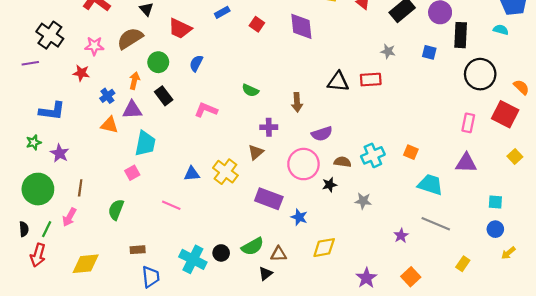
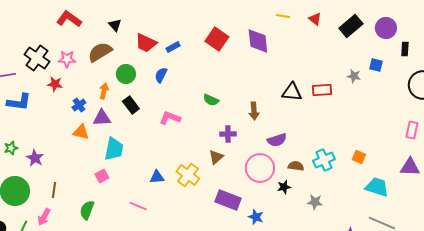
blue rectangle: (222, 12) -> (173, 47), moved
red square: (257, 24) -> (217, 39), size x1.6
black cross: (50, 35) -> (37, 58), moved
black rectangle: (461, 35) -> (405, 49), size x0.6
gray star: (388, 51) -> (354, 76), moved
blue L-shape: (52, 111) -> (19, 102), moved

